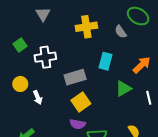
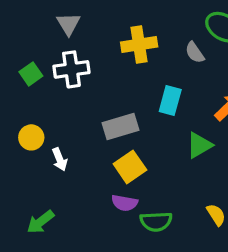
white cross: (45, 57) -> (71, 69), moved

